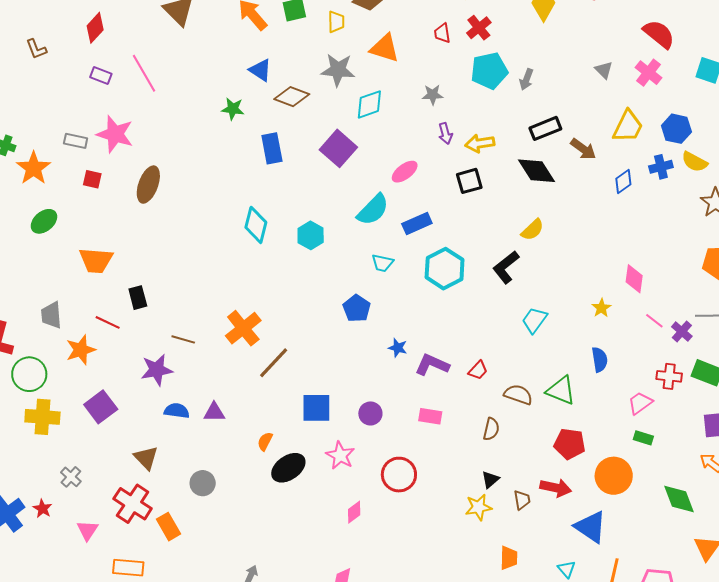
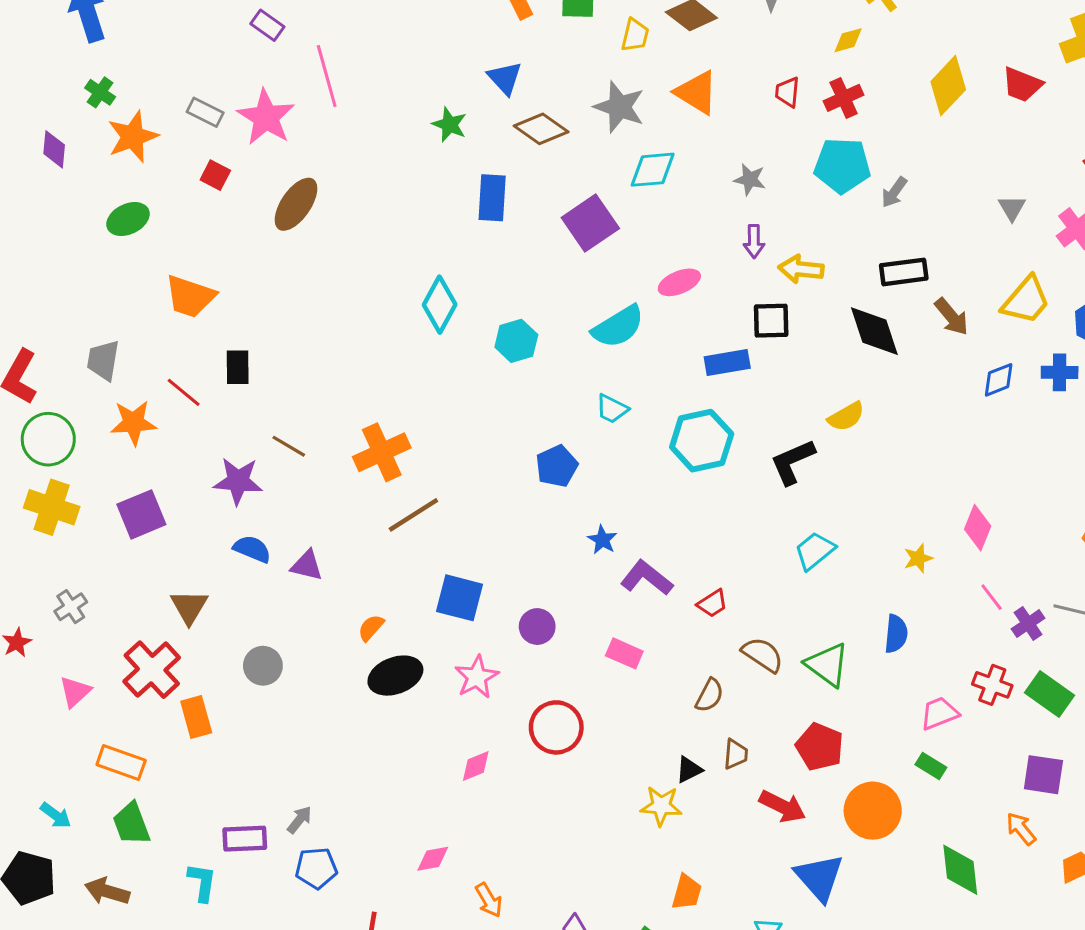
pink line: (144, 73) -> (327, 76), moved
blue rectangle: (417, 224) -> (727, 362), moved
brown trapezoid: (522, 500) -> (736, 754), moved

